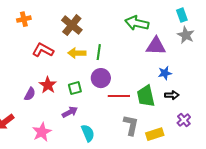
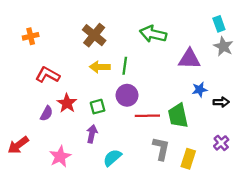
orange cross: (24, 19) -> (31, 36), moved
green arrow: (137, 23) -> (153, 34), moved
red L-shape: (43, 50) -> (48, 75), moved
black arrow: (172, 95) -> (221, 102), moved
purple arrow: (70, 112) -> (92, 134), turned -49
cyan semicircle: (88, 133) -> (112, 158), turned -108
yellow rectangle: (155, 134) -> (188, 159), turned -54

